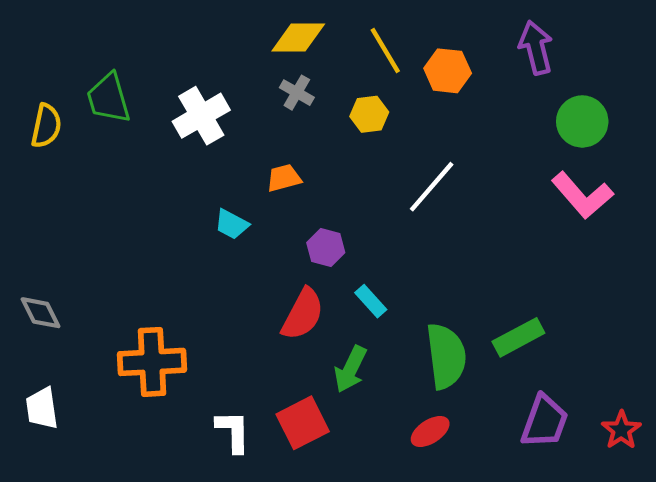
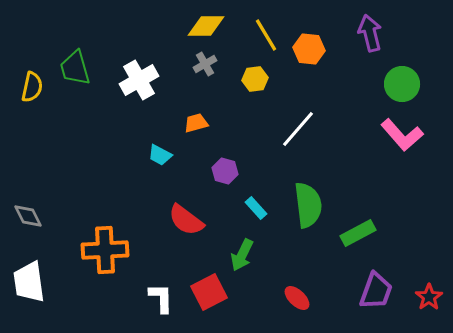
gray cross: (297, 93) -> (205, 64), turned 30
red semicircle: (303, 314) -> (186, 220), moved, turned 99
green semicircle: (446, 356) -> (308, 205), moved
white trapezoid: (42, 408) -> (29, 282), size x1.4
red ellipse: (430, 431) -> (297, 298), turned 76

